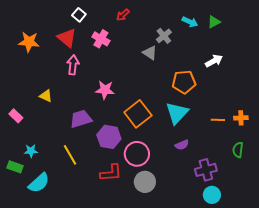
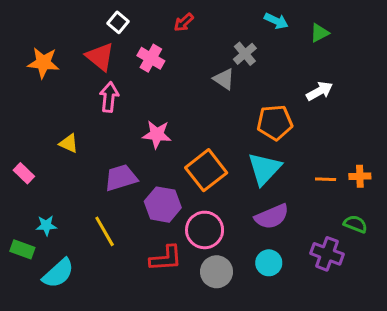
cyan arrow: (190, 22) -> (276, 21), moved
purple semicircle: (182, 145) -> (272, 217), size x1.6
green semicircle: (238, 150) -> (355, 224), turned 105
purple cross: (206, 170) -> (327, 254), moved, turned 35
cyan circle: (212, 195) -> (269, 263), moved

